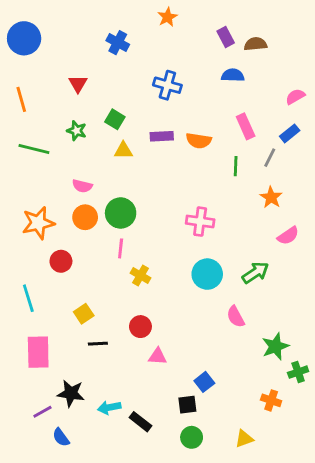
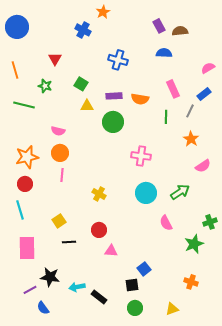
orange star: (167, 17) -> (103, 12), moved
green star: (77, 131) -> (45, 86), moved
green circle: (121, 213) -> (113, 122), moved
pink line: (121, 248) -> (62, 175), moved
red circle: (61, 261) -> (25, 184), moved
green cross: (298, 372) -> (210, 222), moved

